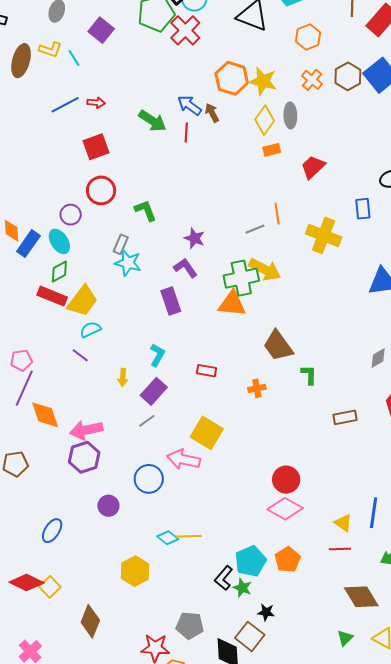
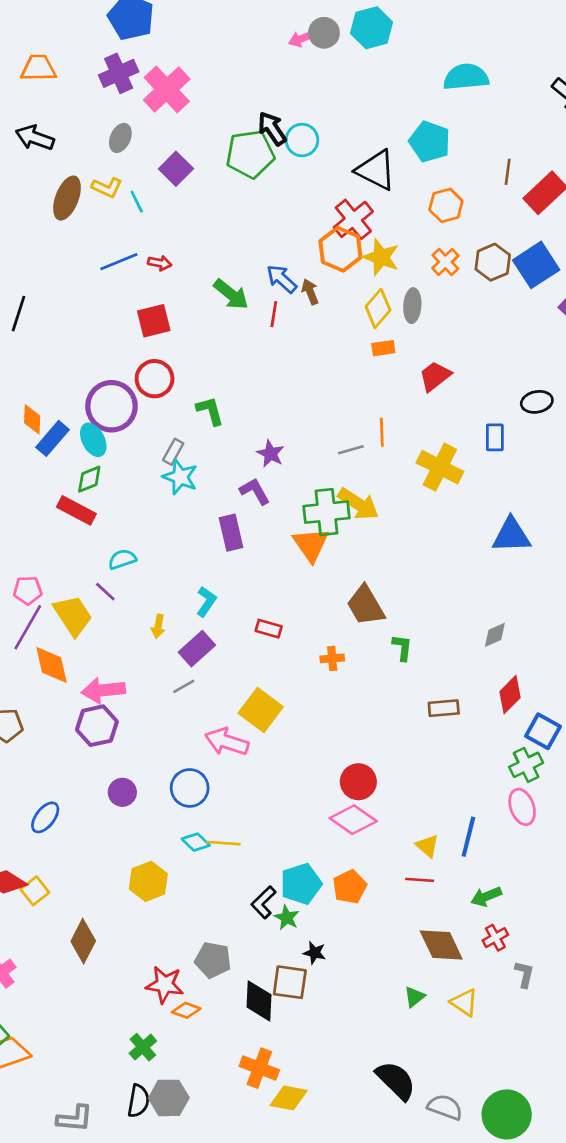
red cross: (185, 30) -> (353, 219), moved
purple circle: (71, 215) -> (111, 406), size x1.8
yellow trapezoid: (82, 301) -> (73, 616), moved, turned -76
orange triangle: (232, 304) -> (311, 544), turned 44
blue circle: (149, 479) -> (190, 788), moved
brown square: (250, 636) -> (290, 982), turned -36

